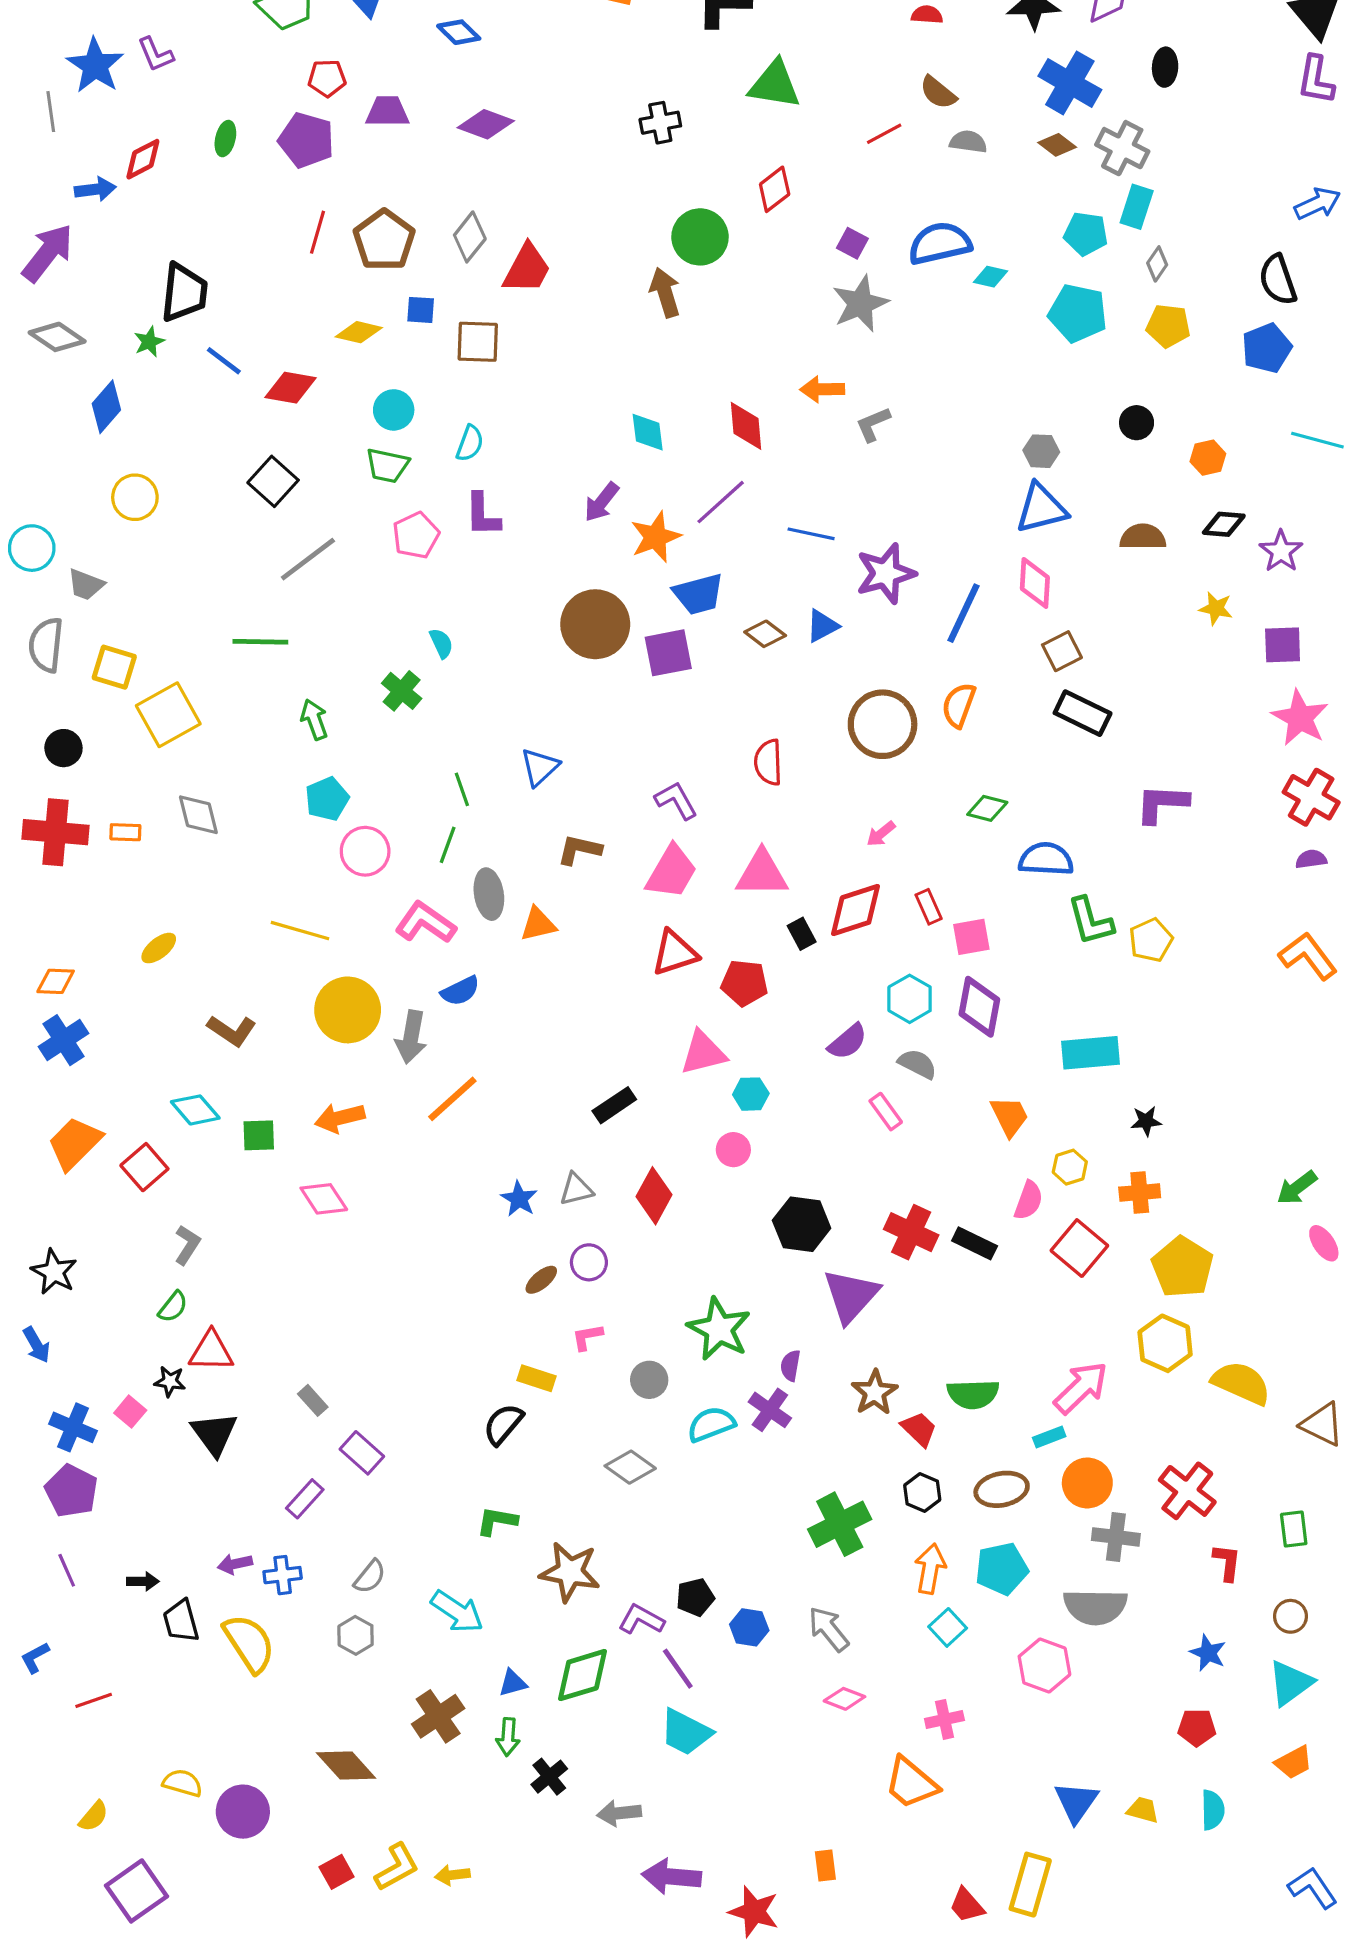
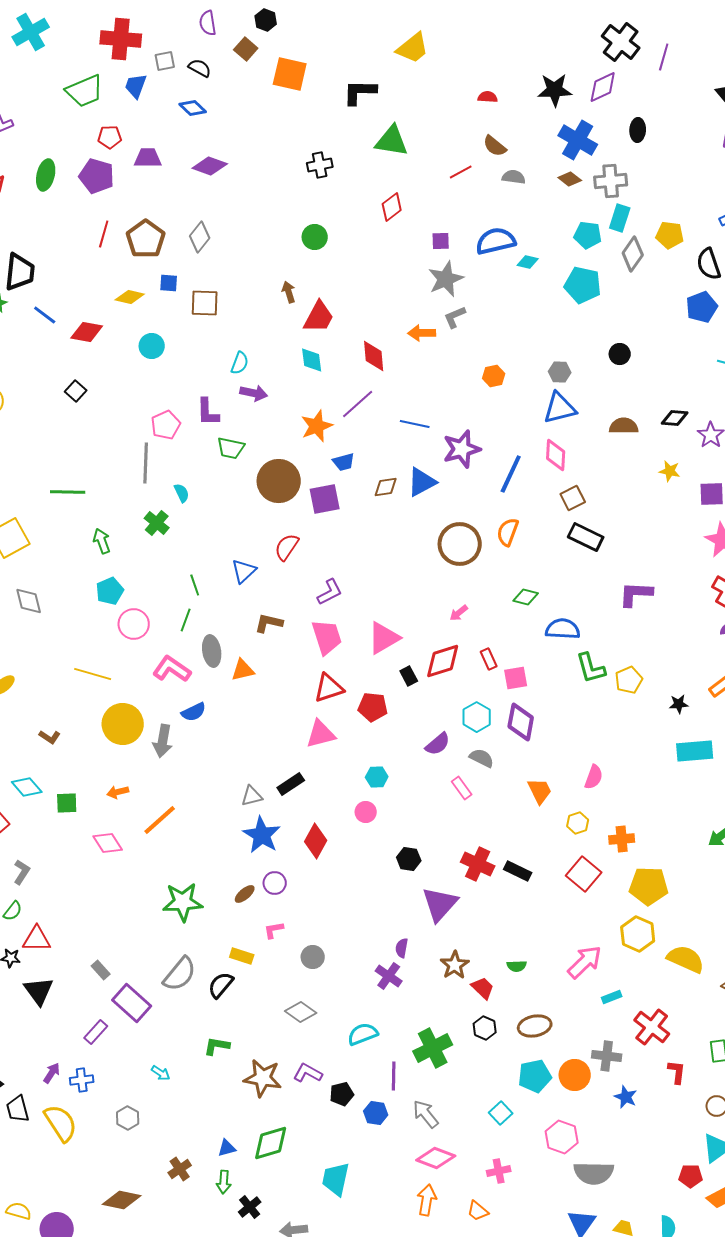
green ellipse: (225, 139) -> (46, 175), size x1.4
gray cross: (1122, 148) -> (611, 181), turned -32
green circle: (700, 237) -> (315, 237), moved, size x0.7
purple square: (852, 243) -> (441, 241), turned -30
gray diamond: (1157, 264) -> (633, 254), size x1.6
red trapezoid: (527, 269) -> (319, 317), moved
brown arrow: (665, 292) -> (289, 292), moved, size x0.7
yellow pentagon: (1168, 326) -> (670, 235), moved
gray L-shape: (873, 424) -> (455, 317), moved
cyan semicircle: (470, 443) -> (240, 363), moved
orange hexagon: (1208, 458) -> (494, 376), moved
green trapezoid: (387, 466) -> (231, 448), moved
black square: (273, 481) -> (76, 391), size x0.7
purple arrow: (602, 502) -> (254, 393), moved, turned -116
gray line: (308, 559) -> (146, 463), moved, turned -51
blue trapezoid: (698, 594) -> (344, 462), size x0.7
blue triangle: (822, 626) -> (422, 482), size x1.4
brown diamond: (765, 634) -> (386, 487), turned -45
red semicircle: (768, 762) -> (287, 547), moved, turned 36
purple L-shape: (676, 800) -> (330, 592), turned 92
pink trapezoid: (671, 872) -> (327, 637), turned -48
pink triangle: (762, 873) -> (384, 638), turned -30
brown L-shape: (232, 1031) -> (50, 737), size x0.7
pink triangle: (703, 1053) -> (321, 734), moved
cyan rectangle: (1090, 1053) -> (695, 751), moved
orange line: (452, 1099) -> (160, 820), moved
orange arrow: (340, 1118) -> (118, 792), size x0.7
black star: (1146, 1121) -> (679, 704), moved
gray triangle: (576, 1189) -> (252, 796), moved
blue star: (519, 1199) -> (262, 835), moved, size x1.6
pink semicircle: (1029, 1200) -> (594, 777), moved
black hexagon: (802, 1224) -> (409, 859), size x0.7
yellow pentagon: (1183, 1267) -> (649, 886), turned -30
green star: (719, 1329) -> (183, 902), moved, turned -30
green semicircle: (973, 1394) -> (517, 966), size x0.6
cyan semicircle: (711, 1424) -> (363, 1034), moved
cyan rectangle: (1049, 1437) -> (612, 997), moved
purple rectangle: (362, 1453) -> (132, 1003), size x1.4
orange circle: (1087, 1483) -> (575, 1075), moved
purple arrow: (235, 1564) -> (52, 1073), turned 135
orange arrow: (930, 1569) -> (427, 1200), moved
gray semicircle: (370, 1577) -> (180, 974), moved, size x1.6
gray semicircle: (1095, 1607) -> (594, 1173), moved
cyan arrow: (457, 1612) -> (161, 1073), moved, size x0.6
purple L-shape: (641, 1619) -> (308, 1073), moved
blue star: (1208, 1653) -> (626, 1097), moved
purple line: (678, 1669) -> (394, 1076), moved, turned 36
pink diamond: (844, 1699) -> (436, 1158), size x1.5
brown cross: (438, 1716) -> (180, 1169), size x0.7
red pentagon: (1197, 1727) -> (691, 1176), moved
cyan trapezoid: (686, 1732) -> (336, 1179), turned 75
brown diamond: (346, 1766) -> (122, 1200), turned -36
orange trapezoid: (911, 1783) -> (478, 1211), size x0.6

